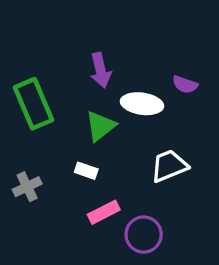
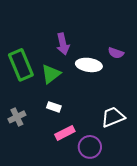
green triangle: (101, 126) -> (51, 74), moved
white trapezoid: (169, 166) -> (113, 117), moved

